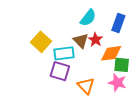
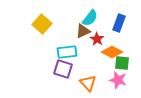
brown triangle: (81, 41) -> (83, 31), moved, turned 49
yellow square: (41, 42) -> (42, 24), moved
orange diamond: (111, 53) -> (112, 52), turned 35

